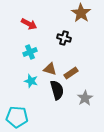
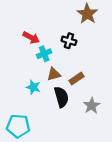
red arrow: (29, 24) -> (31, 38), moved
cyan cross: (30, 52) -> (44, 54), moved
brown triangle: (50, 69) -> (54, 74), turned -32

